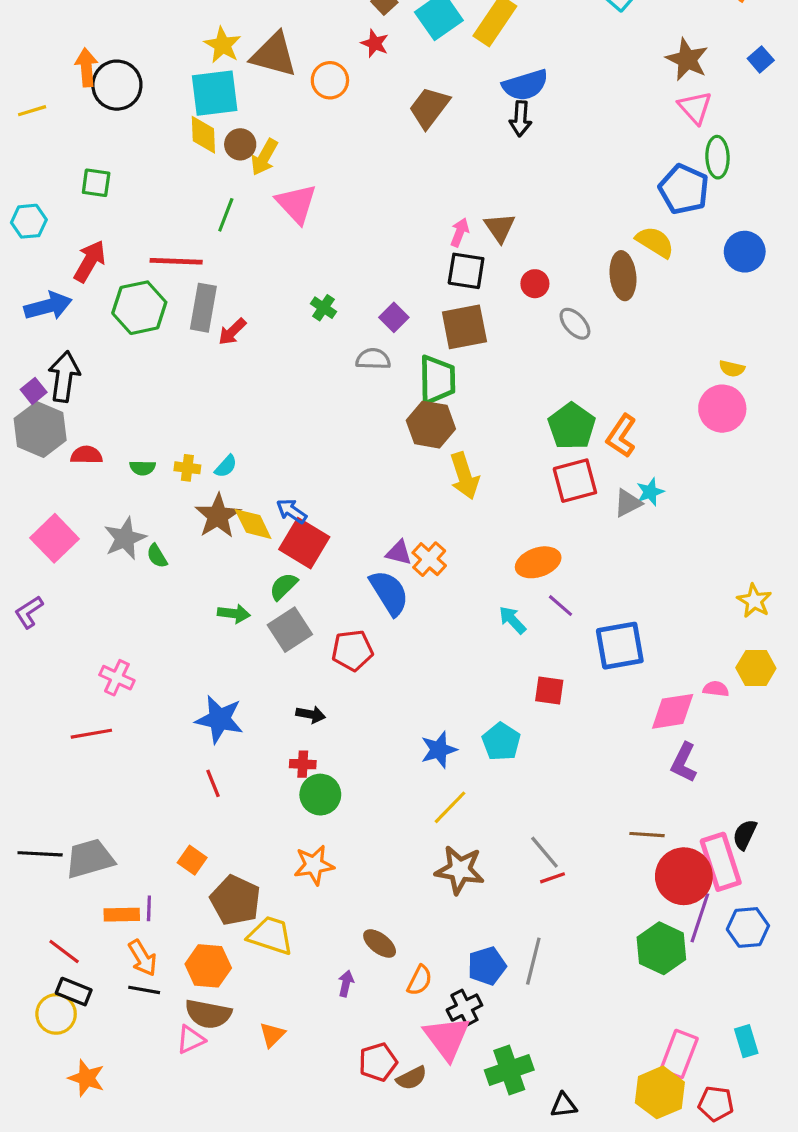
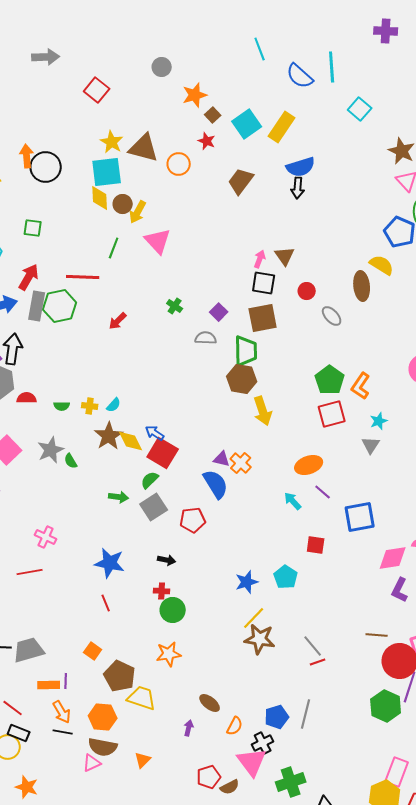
gray rectangle: (203, 308) -> (37, 306), moved
gray triangle: (628, 503) -> (371, 445), moved, turned -30
brown star: (460, 870) -> (260, 639), moved

